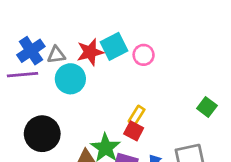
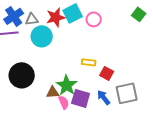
green square: (207, 107) -> (139, 14), moved
yellow rectangle: (137, 115) -> (89, 62), turned 64
red square: (134, 131) -> (107, 73), moved

